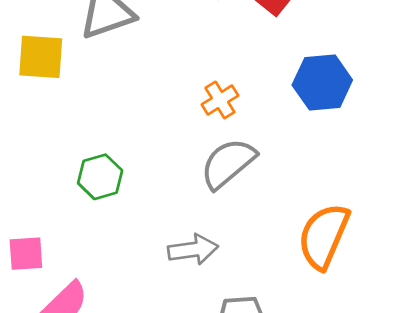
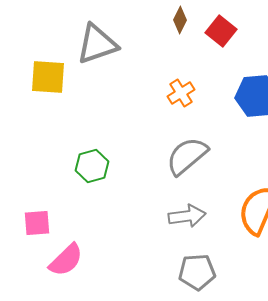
orange cross: (220, 100) -> (181, 93), moved
gray arrow: (193, 250) -> (187, 216), moved

